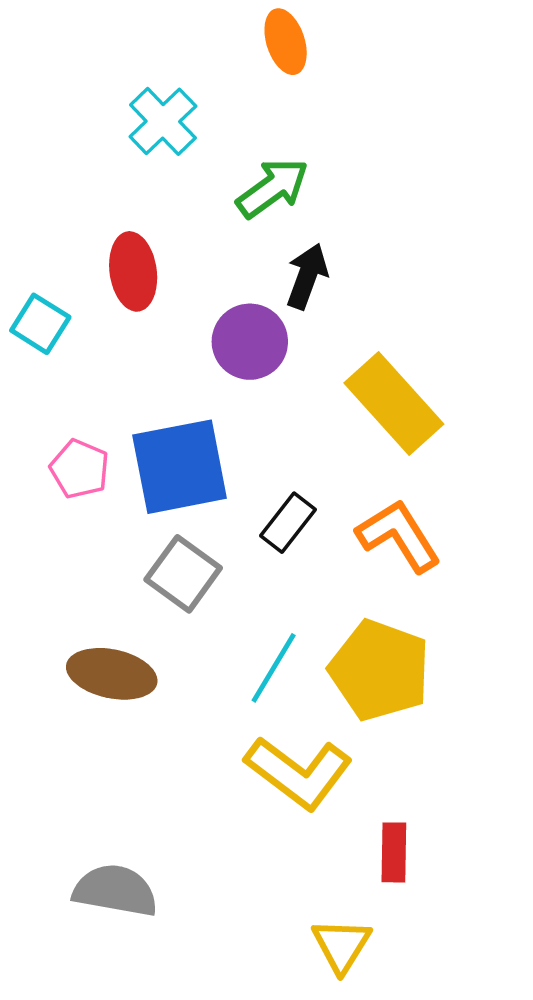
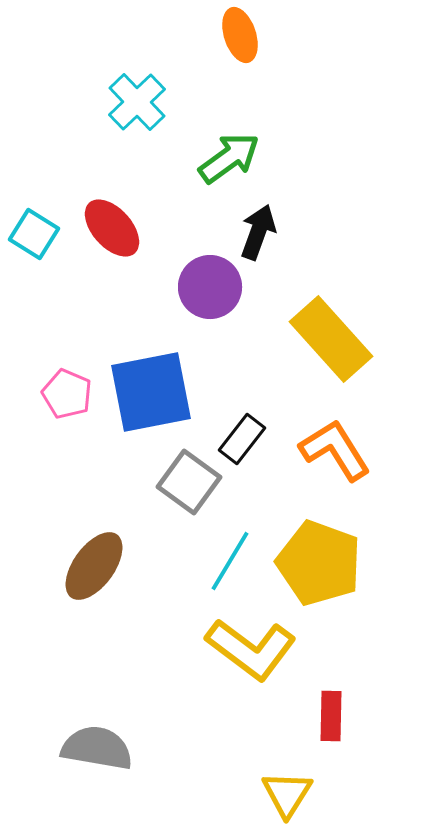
red ellipse: (133, 271) -> (112, 228), turned -34
cyan square: (40, 324) -> (34, 234), moved
gray square: (183, 574) -> (189, 482), moved
brown ellipse: (112, 674) -> (94, 566), turned -66

